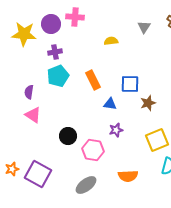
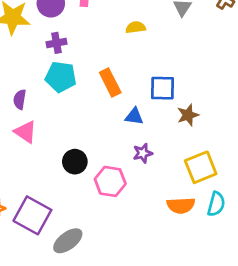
cyan pentagon: (58, 76) -> (61, 77), turned 30
orange semicircle: (128, 176) -> (181, 205), moved
gray ellipse: (86, 185) -> (68, 241), moved

